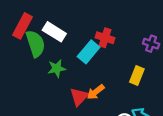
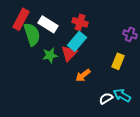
red cross: (105, 38) -> (80, 22), moved
red triangle: (79, 97) -> (69, 53), moved

